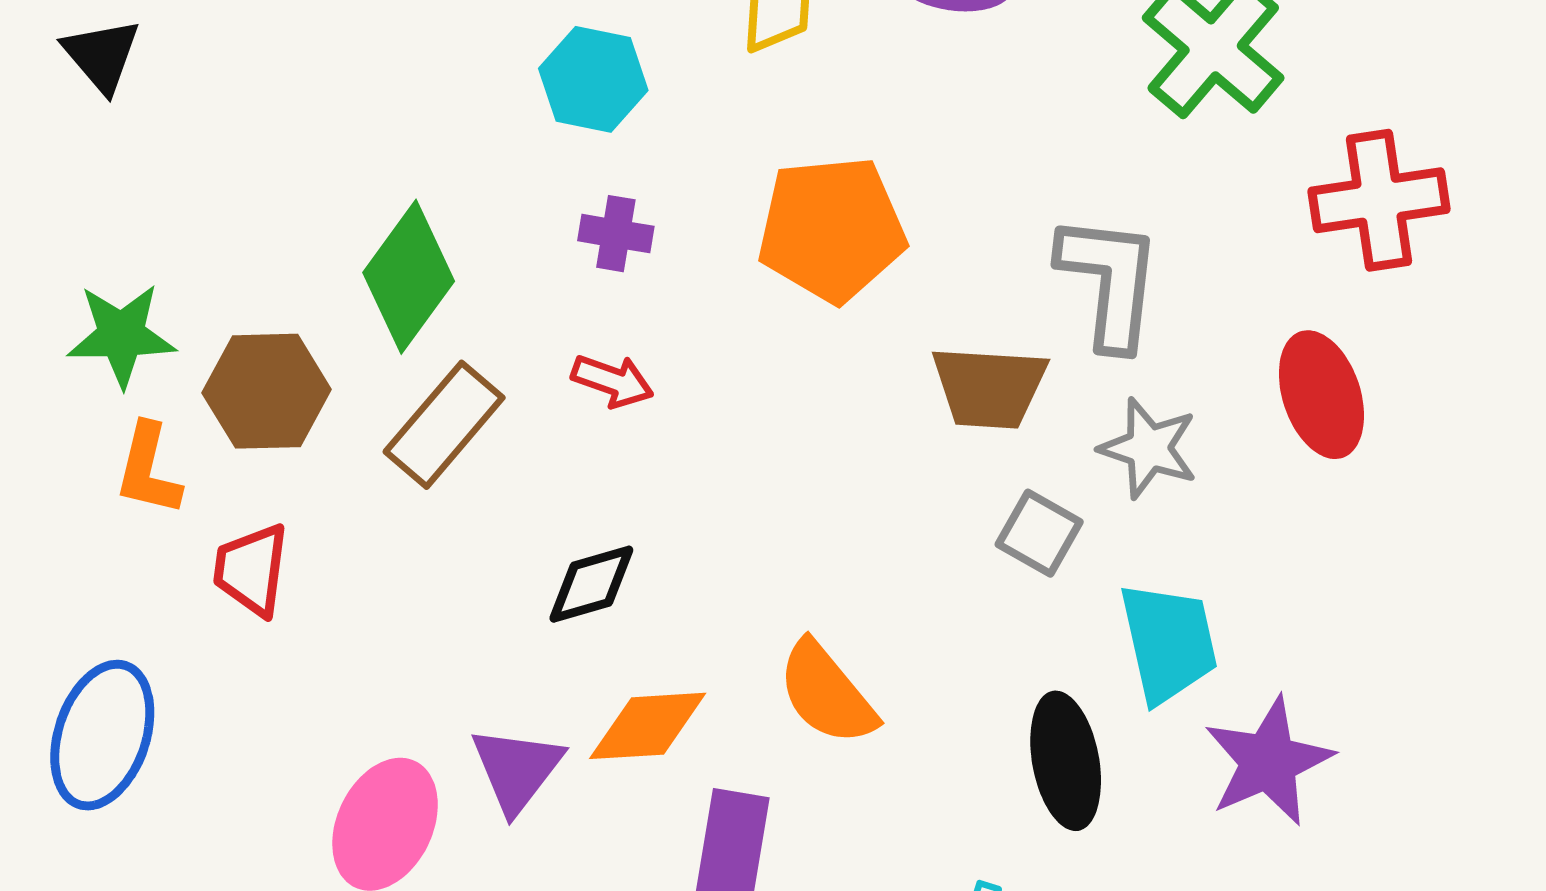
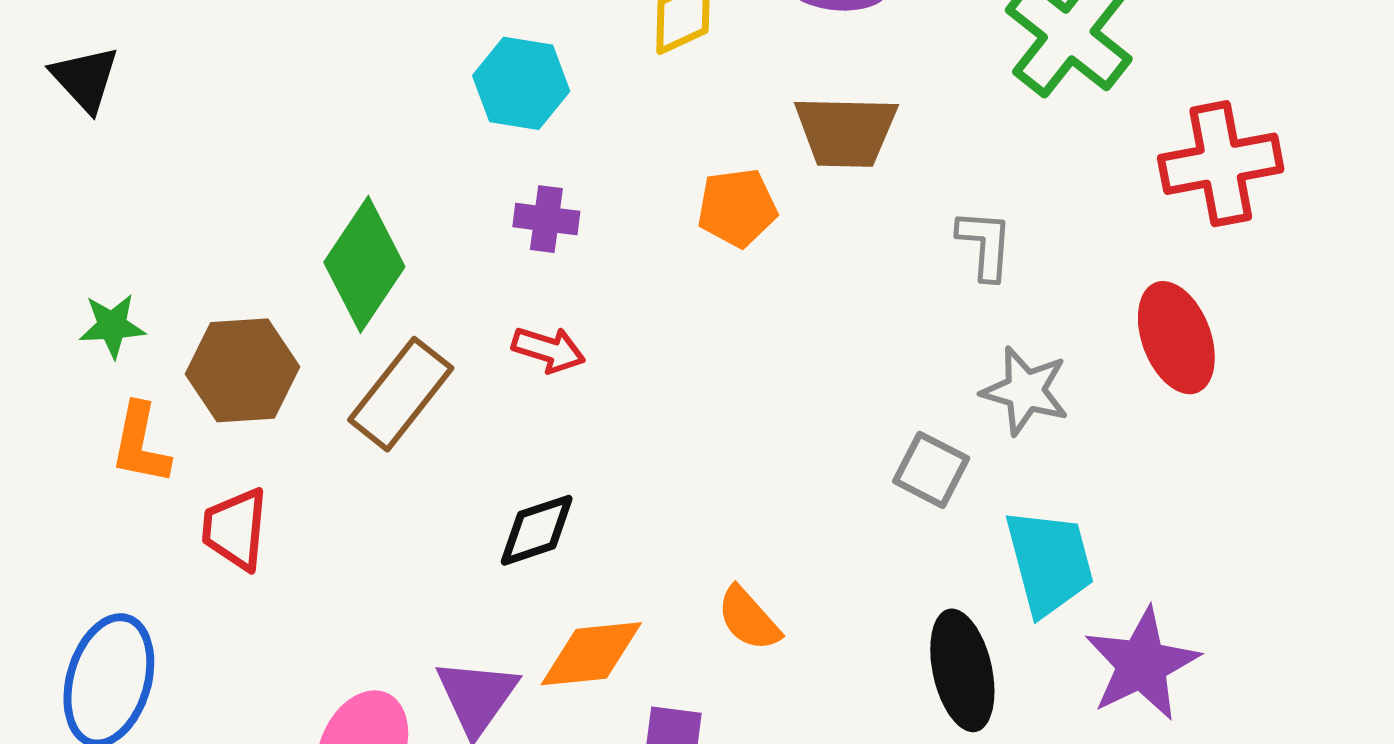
orange pentagon: (832, 229) -> (737, 208), size x0.6
gray L-shape: (1110, 281) -> (985, 245), size x0.6
green star: (121, 335) -> (112, 326), size x0.7
brown trapezoid: (989, 387) -> (846, 131), moved
orange semicircle: (827, 693) -> (749, 619), size x0.7

